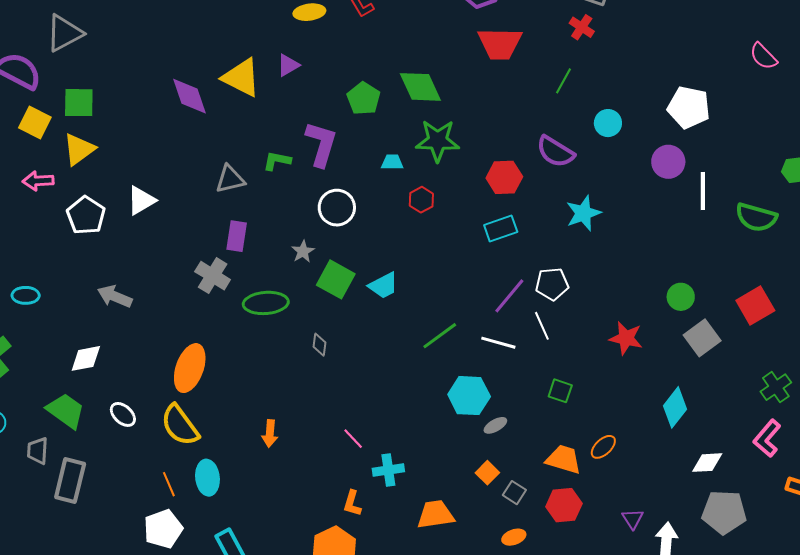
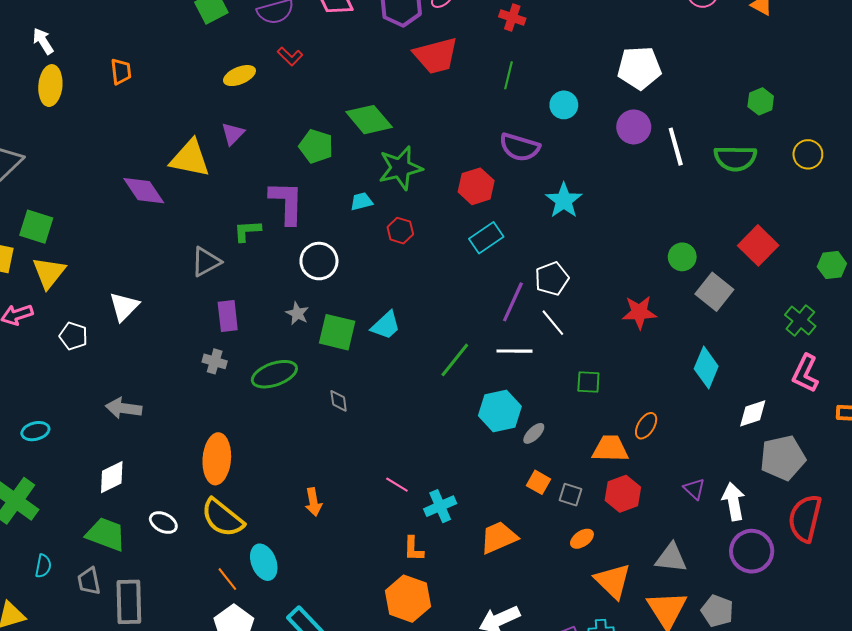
green square: (79, 103) -> (36, 227), turned 32
white pentagon: (86, 215) -> (73, 336), size x0.7
gray cross: (213, 276) -> (215, 361), size x0.7

